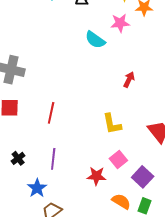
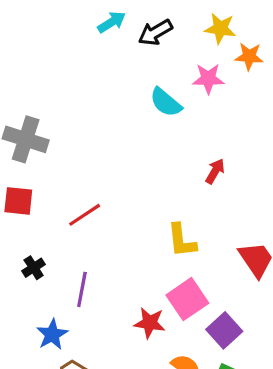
red line: (51, 113) -> (85, 215), turned 40
black cross: (18, 158) -> (34, 268), moved
pink square: (118, 159) -> (187, 299), size x1.4

